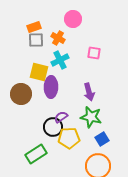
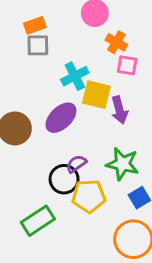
orange cross: (58, 38) -> (116, 42), moved
yellow square: (39, 72) -> (96, 95), moved
purple ellipse: (51, 87) -> (61, 118), turned 45
purple arrow: (89, 92) -> (119, 110), moved

